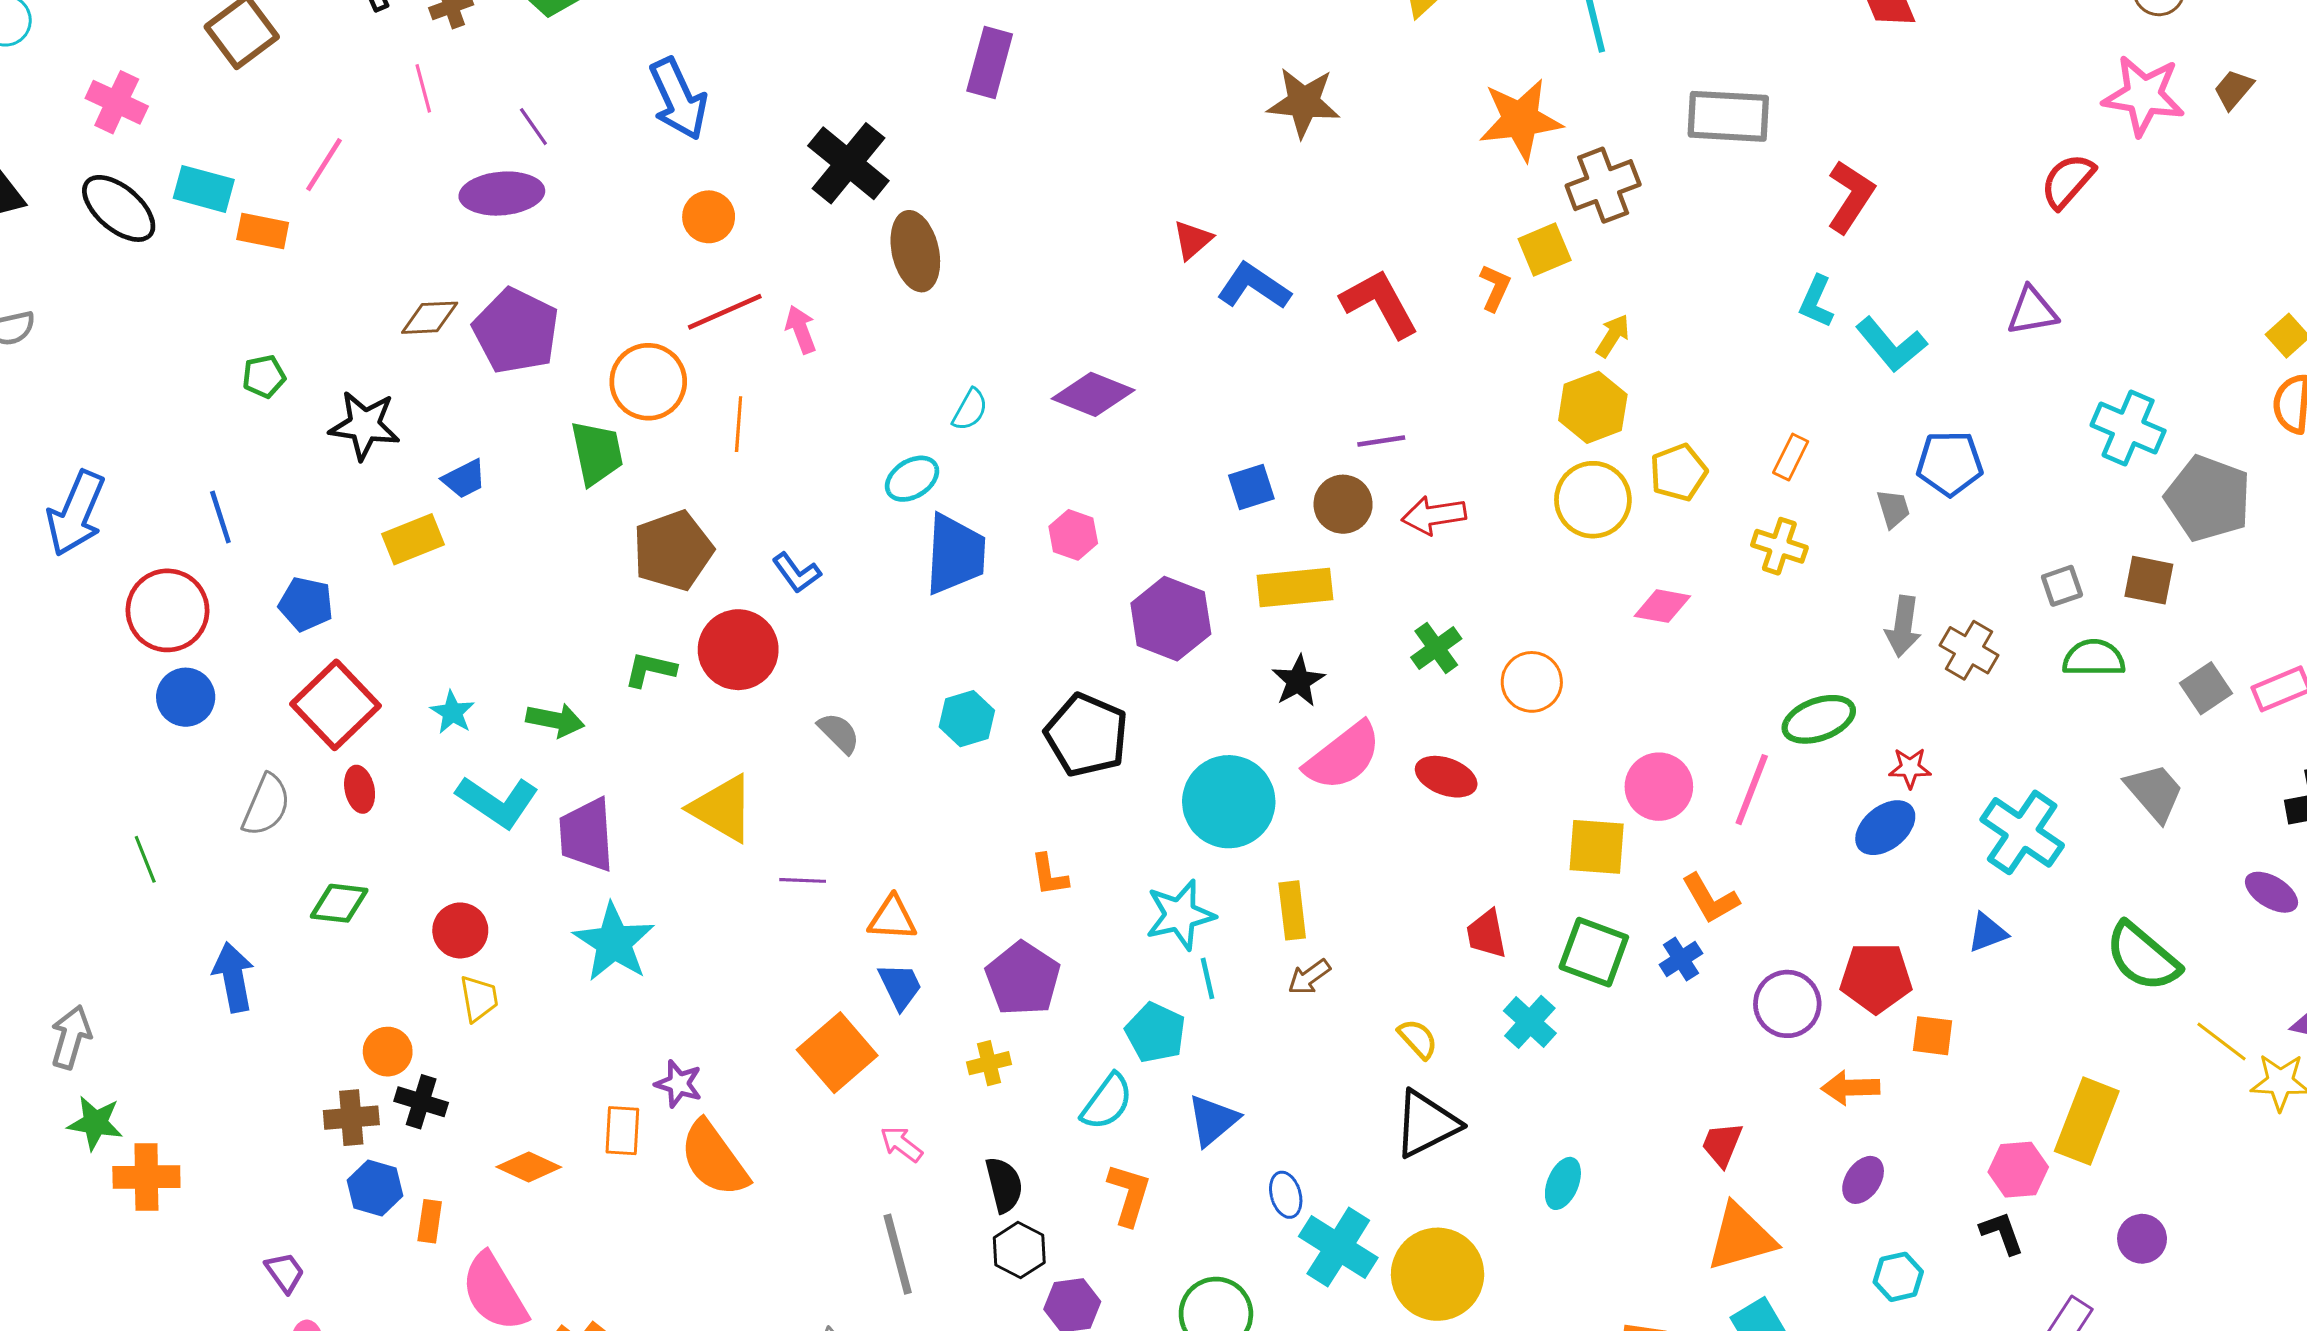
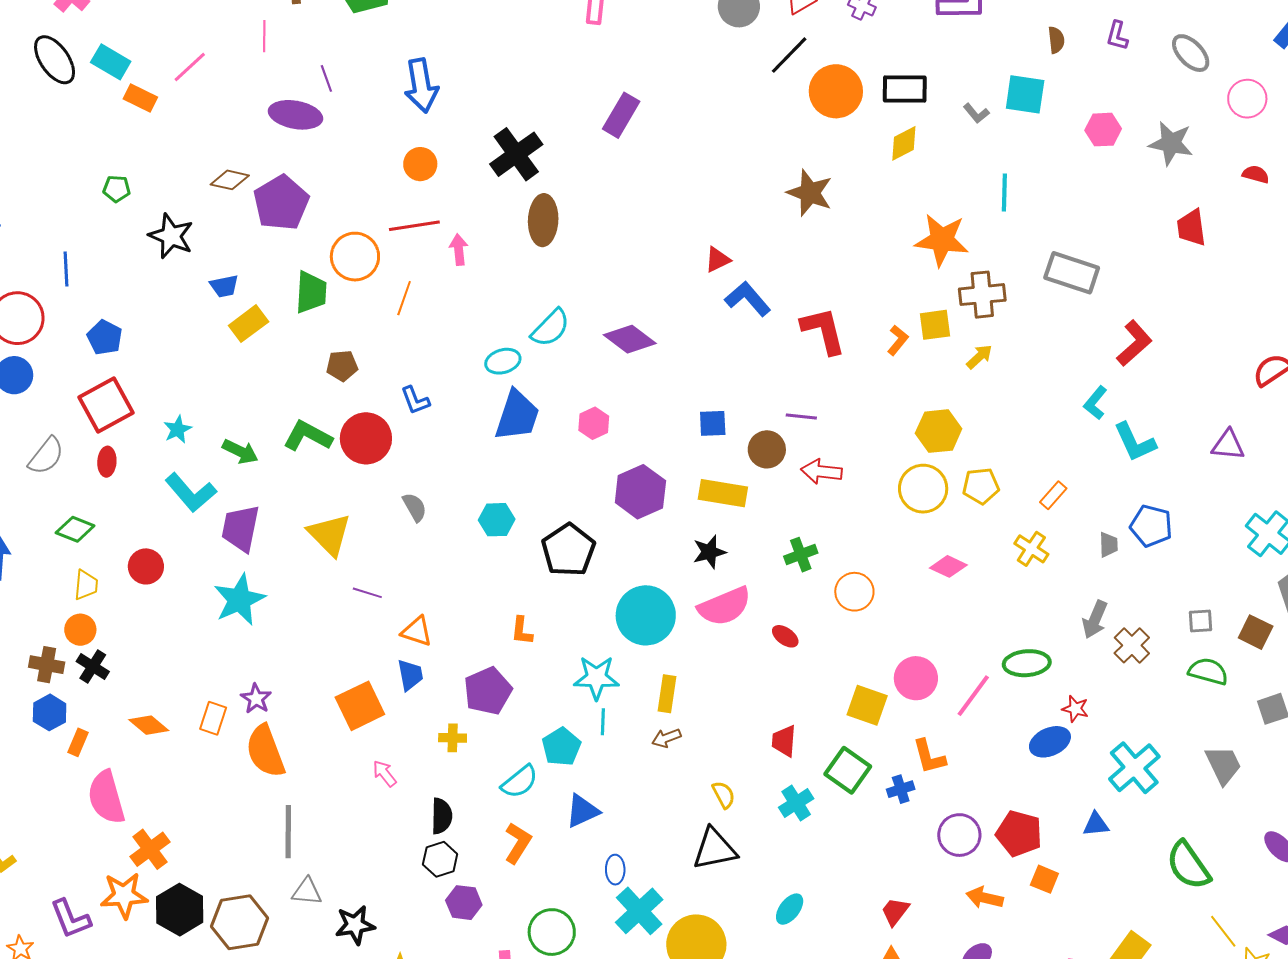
yellow arrow: (1613, 336) -> (979, 357), moved
cyan semicircle: (970, 410) -> (550, 328), size x1.5
yellow rectangle: (413, 539) -> (249, 324), moved, turned -30
brown pentagon: (673, 551) -> (342, 366), size x0.6
green L-shape: (650, 670) -> (308, 436), size x1.4
red ellipse: (1446, 777) -> (785, 636), size x0.7
yellow trapezoid: (479, 998) -> (86, 585), moved
gray line: (898, 1254) -> (288, 832), moved

